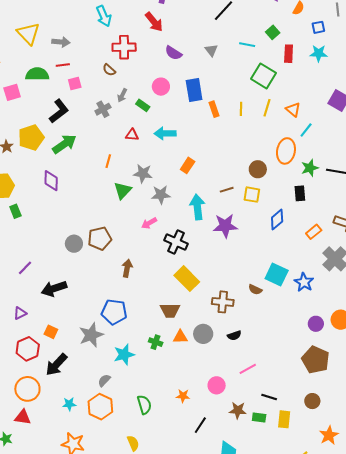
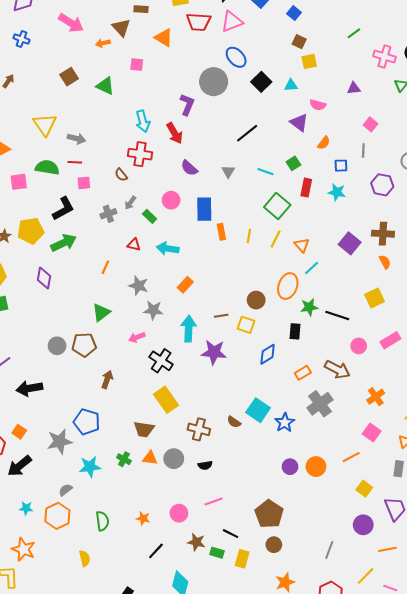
cyan arrow: (104, 16) -> (143, 121), moved
green triangle: (123, 190) -> (101, 312), moved
brown pentagon: (315, 360) -> (269, 514), moved

